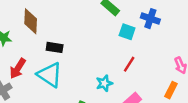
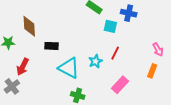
cyan triangle: (50, 75) -> (69, 68), moved
cyan star: (104, 83) -> (96, 61), moved

